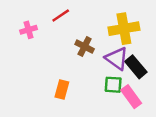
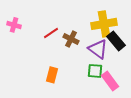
red line: (61, 16) -> (51, 33), moved
pink cross: (28, 30) -> (14, 25), moved, turned 32
black rectangle: (136, 67) -> (116, 41), moved

